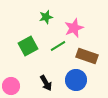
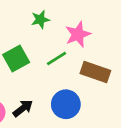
blue circle: (76, 80) -> (66, 104), moved
black arrow: (46, 83) -> (23, 108), moved, turned -98

